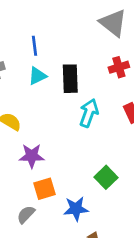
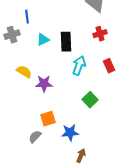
blue line: (35, 46) -> (27, 17), moved
purple star: (32, 156) -> (44, 84), moved
green square: (106, 177) -> (90, 100), moved

